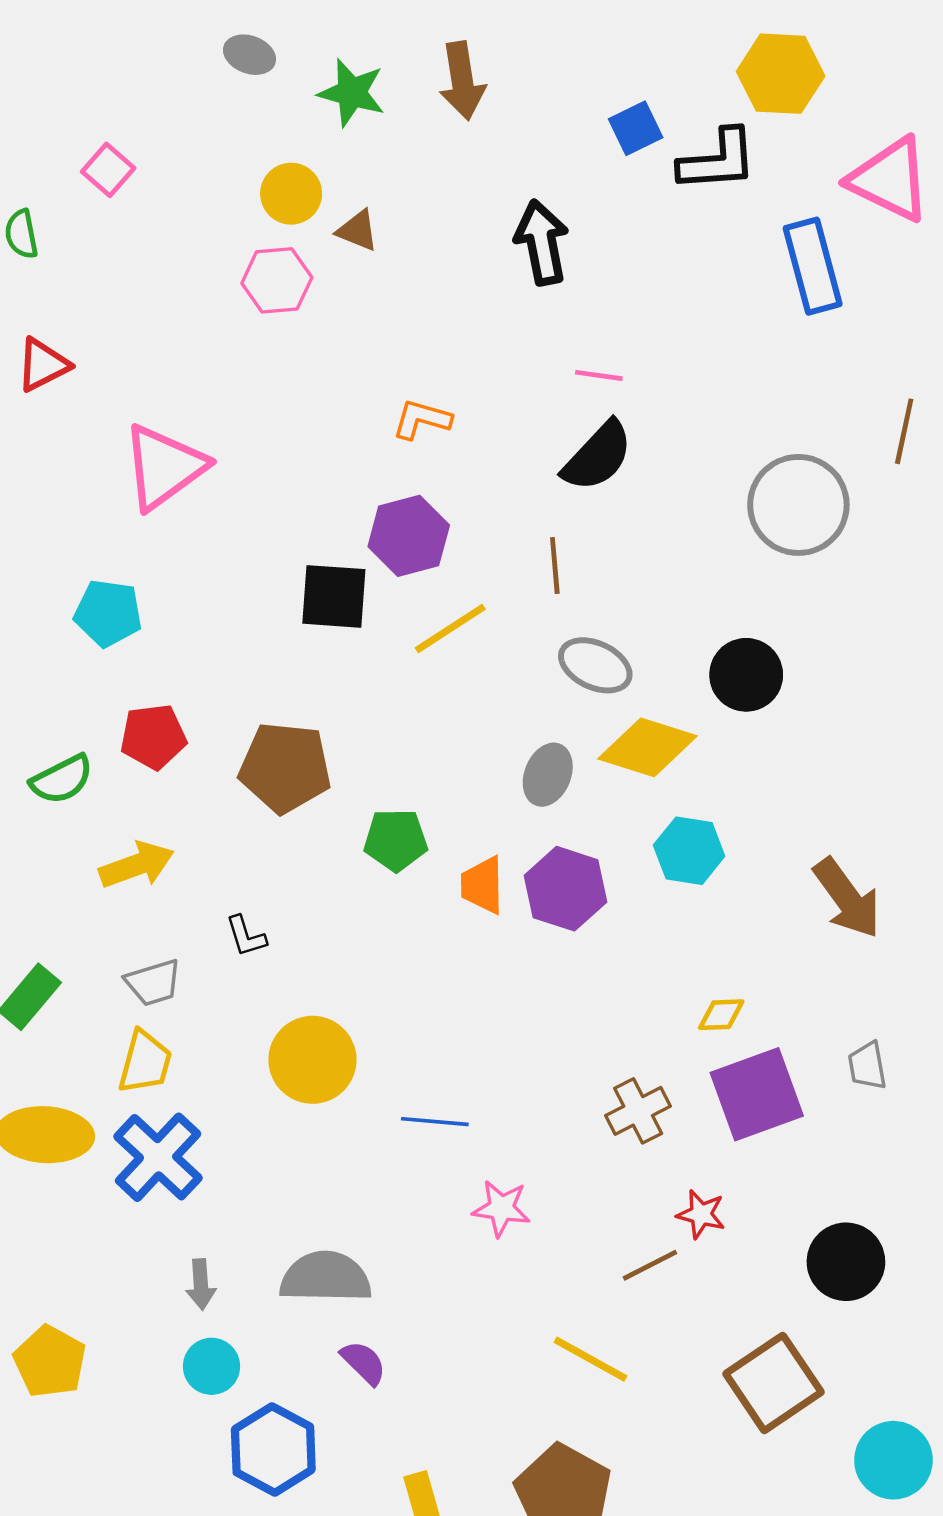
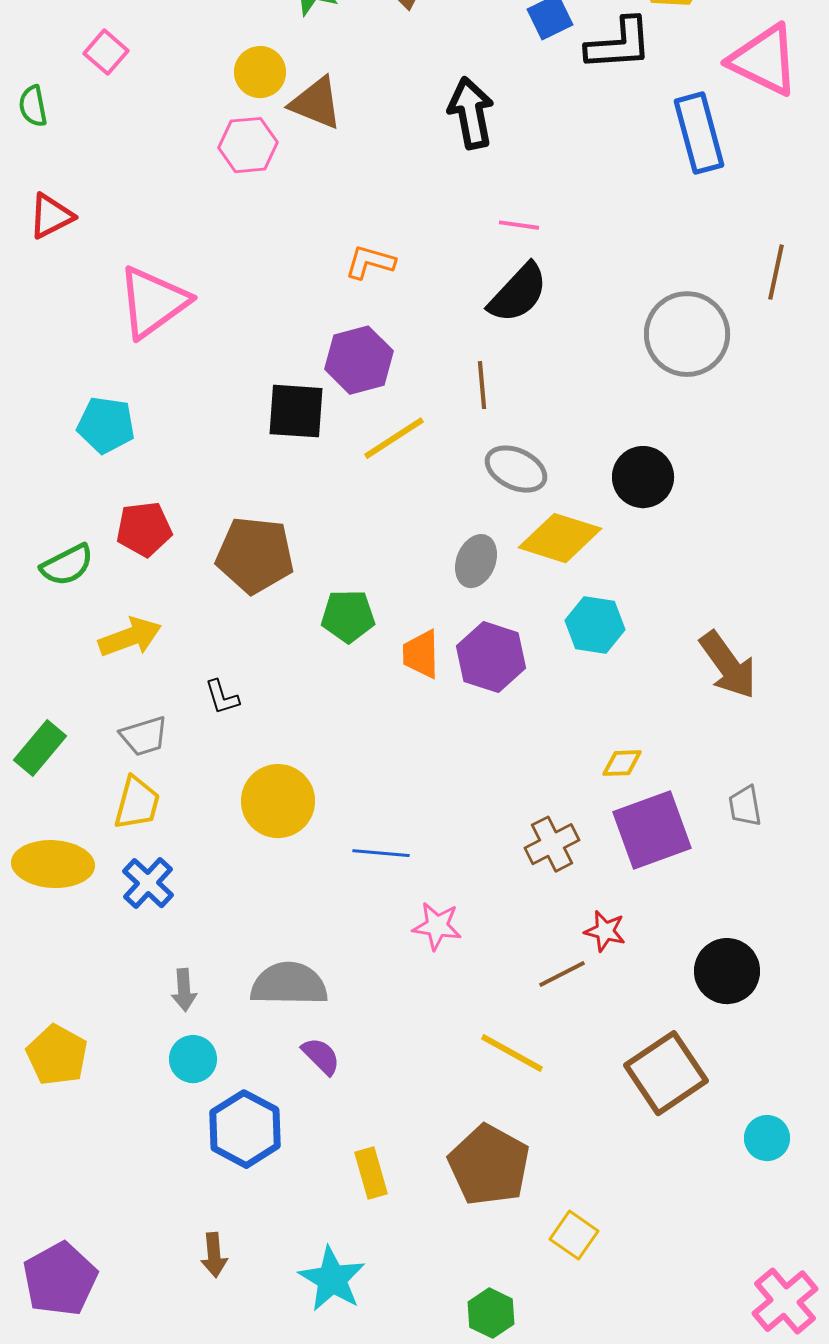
brown triangle: (358, 230) -> (316, 103), size x1.5
blue cross: (158, 1157) -> (148, 883), size x0.7
cyan circle: (893, 1460) -> (767, 1138), size x0.7

